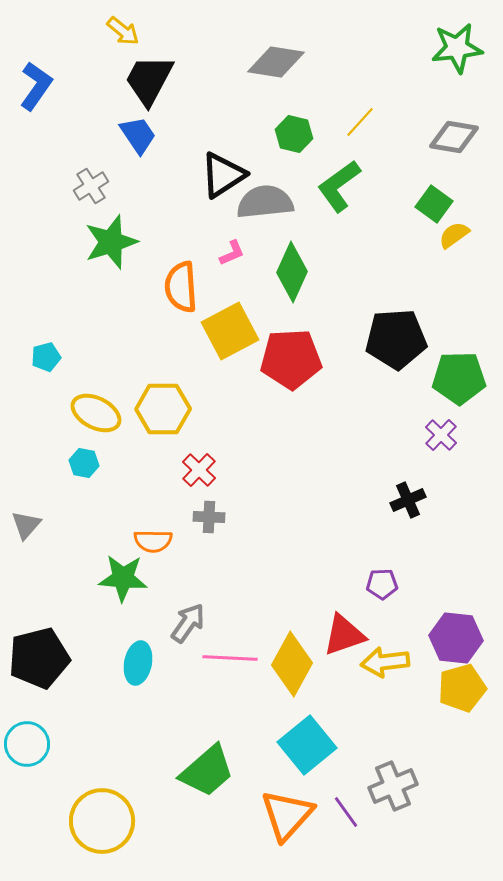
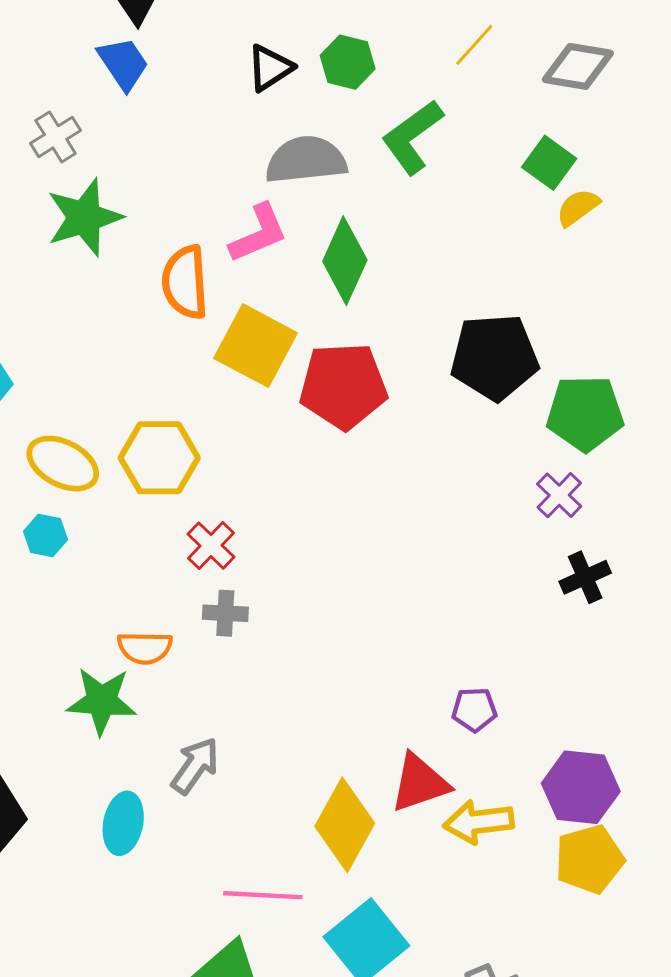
yellow line: (360, 122) -> (474, 45), moved
black triangle: (223, 175) -> (270, 68), moved, size x0.7
pink L-shape: (232, 253) -> (258, 233), size x1.6
yellow square: (230, 331) -> (256, 346), turned -34
black cross: (408, 500) -> (585, 577), moved
pink line: (230, 658) -> (263, 895), moved

